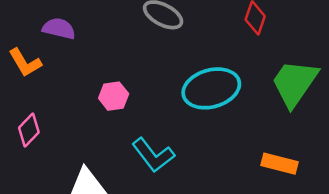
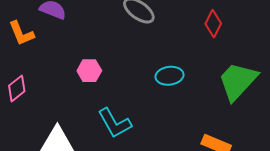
cyan ellipse: (211, 88) -> (169, 76), size x0.6

